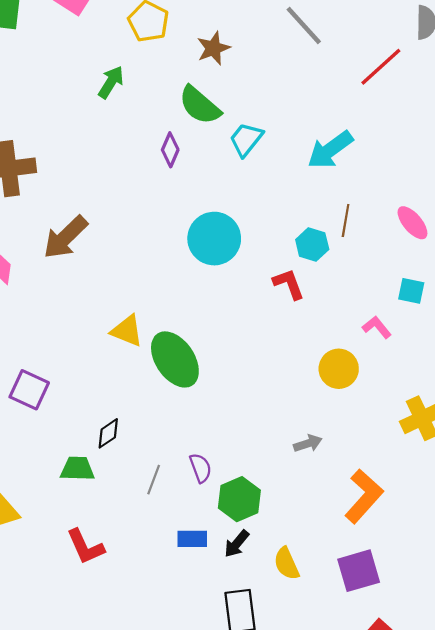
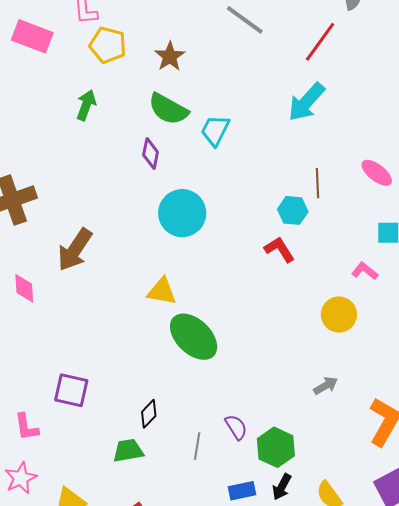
cyan arrow: (330, 150) -> (306, 102), moved
cyan circle: (214, 239) -> (182, 213), moved
yellow triangle: (127, 331) -> (162, 291), moved

